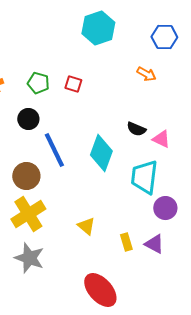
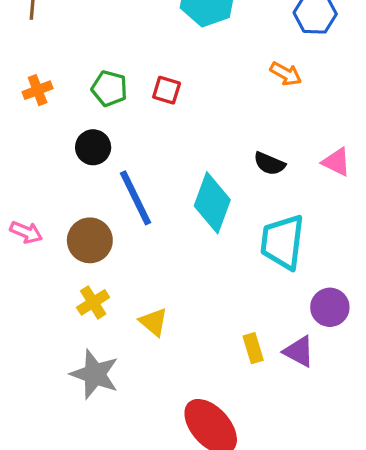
pink triangle: (161, 139) -> (336, 162), moved
purple circle: (165, 208) -> (330, 307), moved
yellow cross: (28, 214) -> (93, 302), size x0.6
yellow triangle: (86, 226) -> (154, 322), moved

